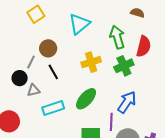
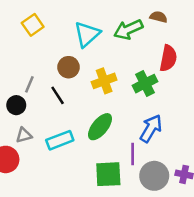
green arrow: (117, 37) -> (128, 29), moved, turned -95
brown circle: (48, 48) -> (69, 67), moved
gray triangle: (34, 90) -> (24, 135), moved

